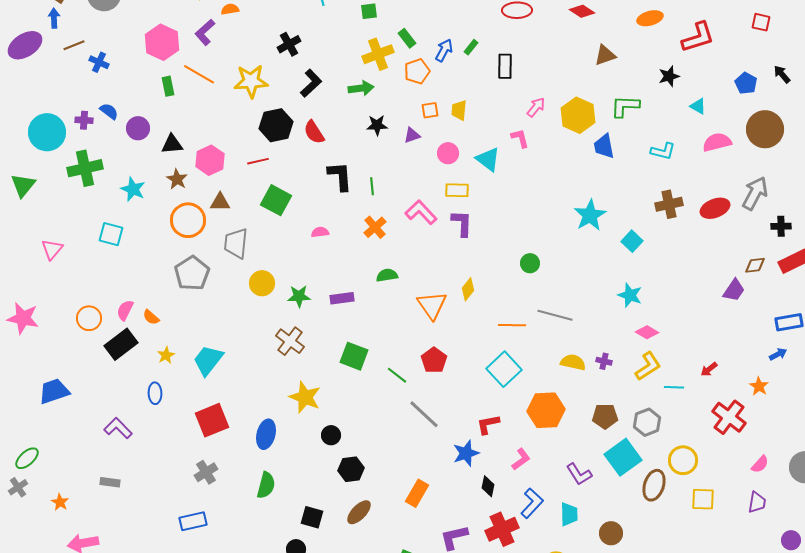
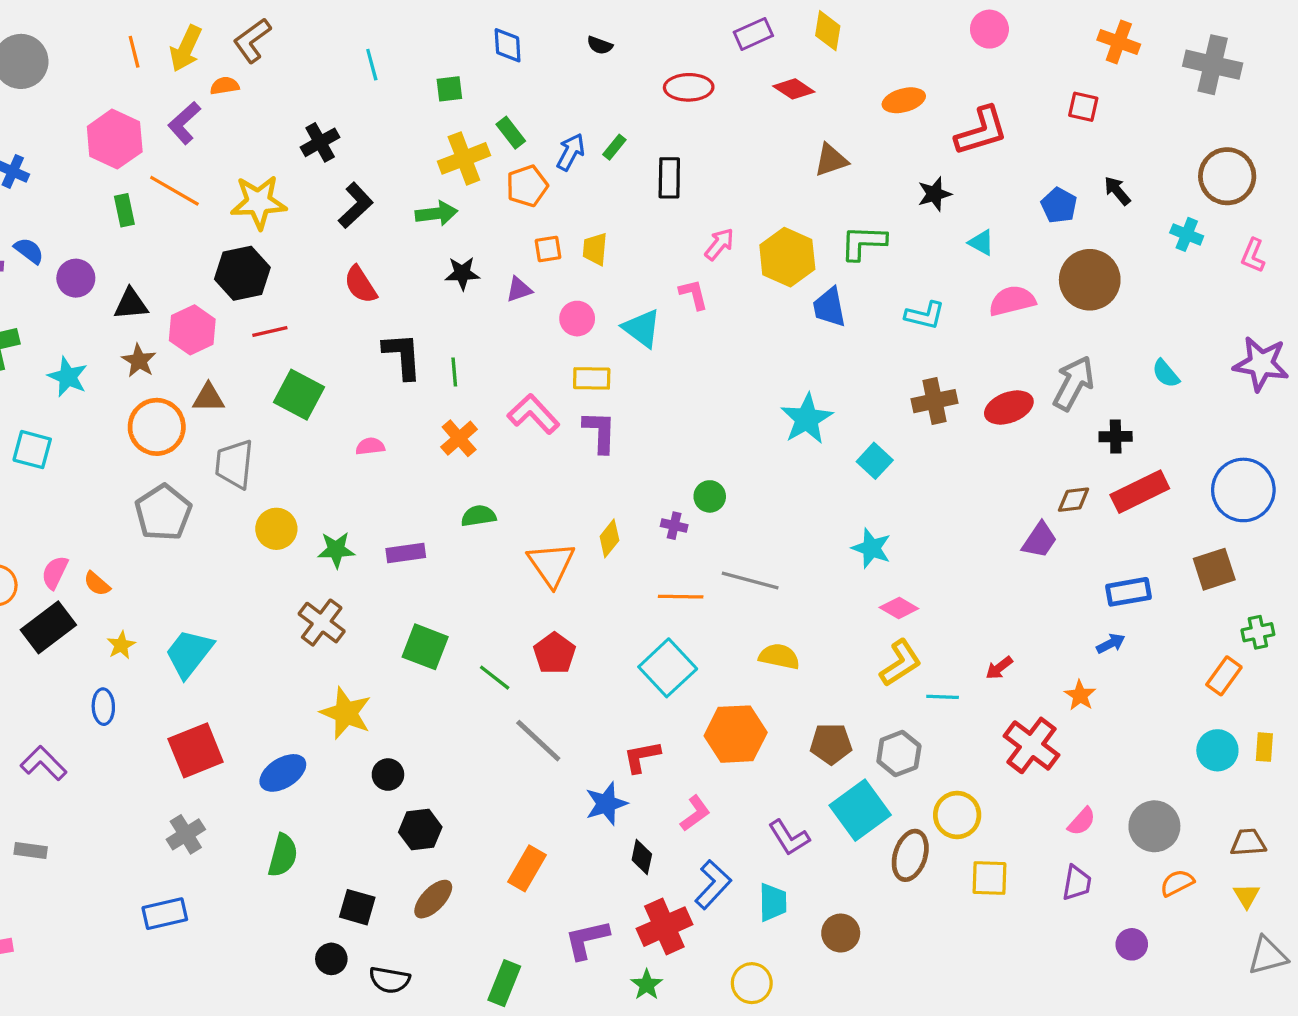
black hexagon: (276, 125) -> (242, 273), moved
purple cross: (604, 361) -> (674, 526), moved
blue ellipse: (266, 434) -> (283, 773), turned 44

